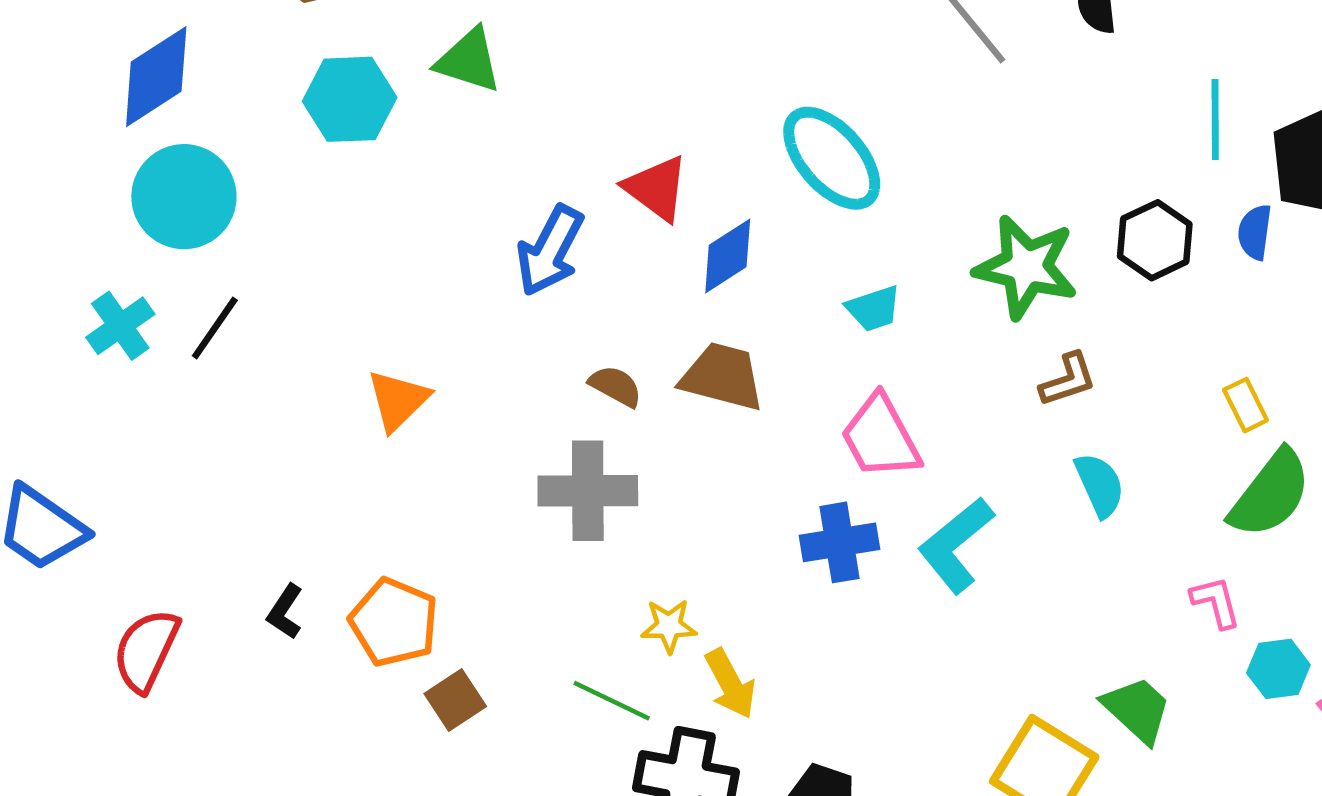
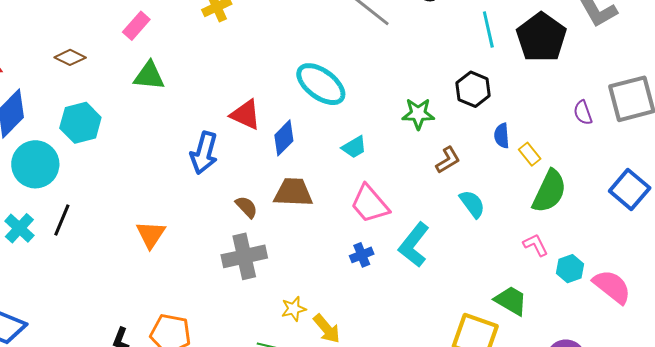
cyan hexagon: (350, 99) -> (80, 123), moved
blue semicircle: (1255, 232) -> (502, 136), moved
green star: (1026, 267) -> (418, 114), size x0.7
brown semicircle: (616, 386) -> (246, 207), turned 30
blue cross: (839, 542) -> (362, 255), size x0.7

